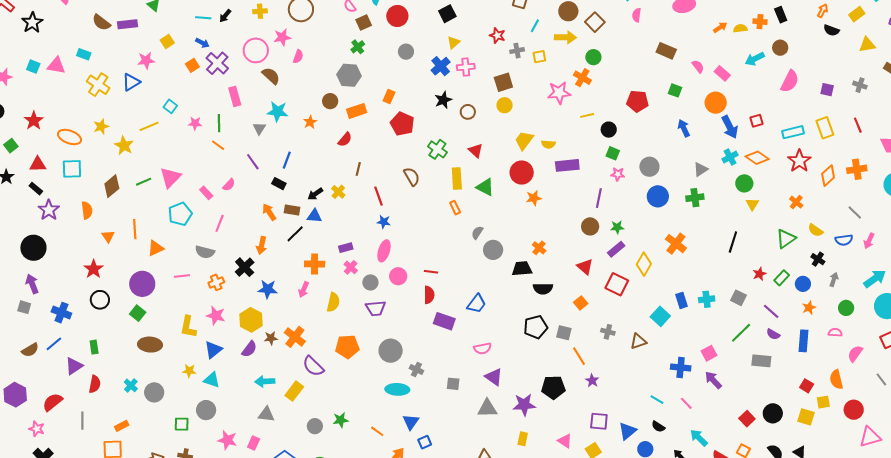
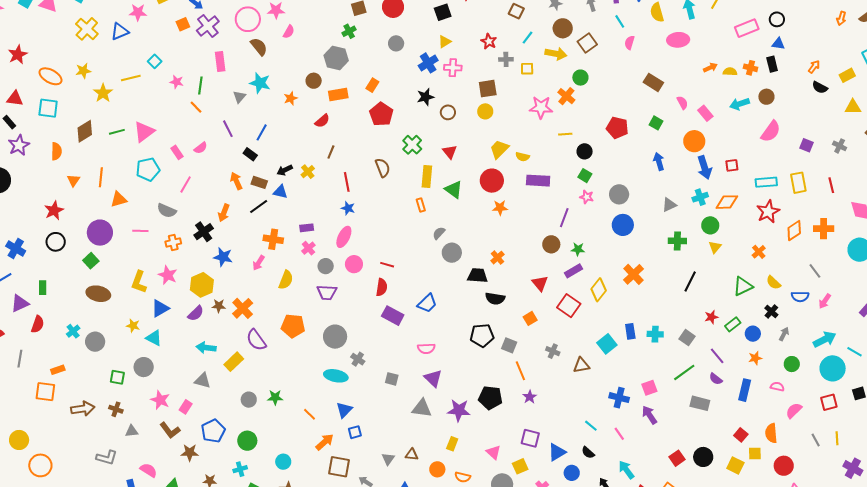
orange diamond: (757, 158) -> (727, 202), turned -45
green cross: (695, 198) -> (677, 241), moved

